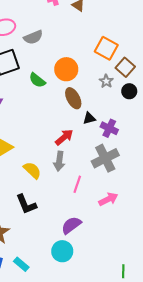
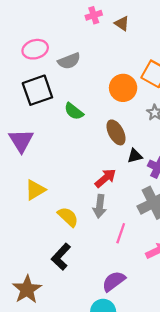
orange circle: (66, 69) -> (123, 88), moved
black L-shape: (26, 204) -> (61, 257), turned 65

